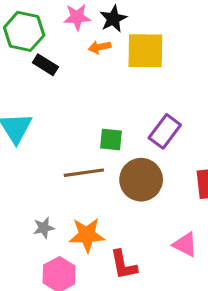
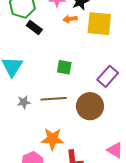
green square: (111, 140) -> (64, 67), moved
gray star: (44, 228) -> (24, 102), moved

